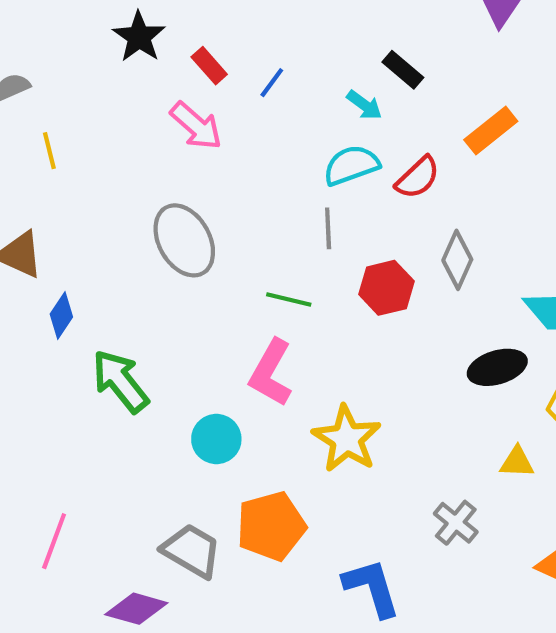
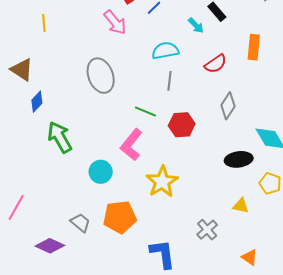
orange rectangle: (491, 130) -> (254, 47), turned -55
cyan semicircle: (351, 165) -> (165, 51), moved
red hexagon: (386, 288) -> (182, 125), moved
gray trapezoid: (192, 551) -> (80, 223), size x0.7

